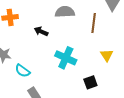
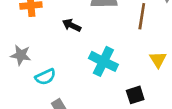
cyan semicircle: (23, 71) -> (45, 77), turned -63

